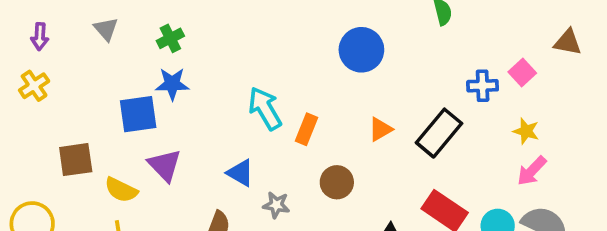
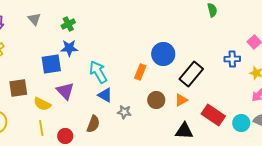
blue circle: (361, 50) -> (163, 54), moved
blue cross: (483, 86) -> (232, 59), moved
cyan arrow: (265, 108) -> (98, 72), moved
orange triangle: (380, 129) -> (181, 100), moved
black rectangle: (439, 133) -> (191, 74), moved

